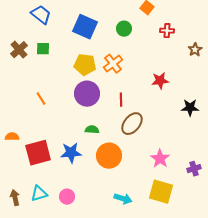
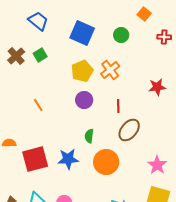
green square: (43, 49) -> (40, 55), turned -32
yellow pentagon: (85, 65) -> (82, 71), turned -30
purple circle: (87, 94) -> (84, 100), size x0.7
green semicircle: (92, 130) -> (89, 136), turned -88

